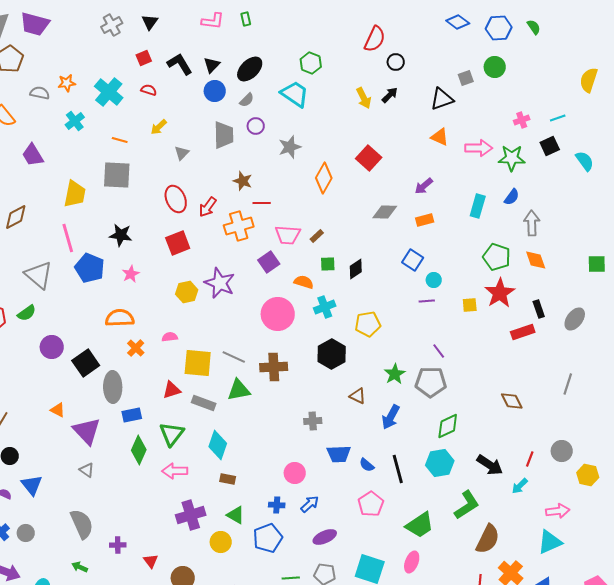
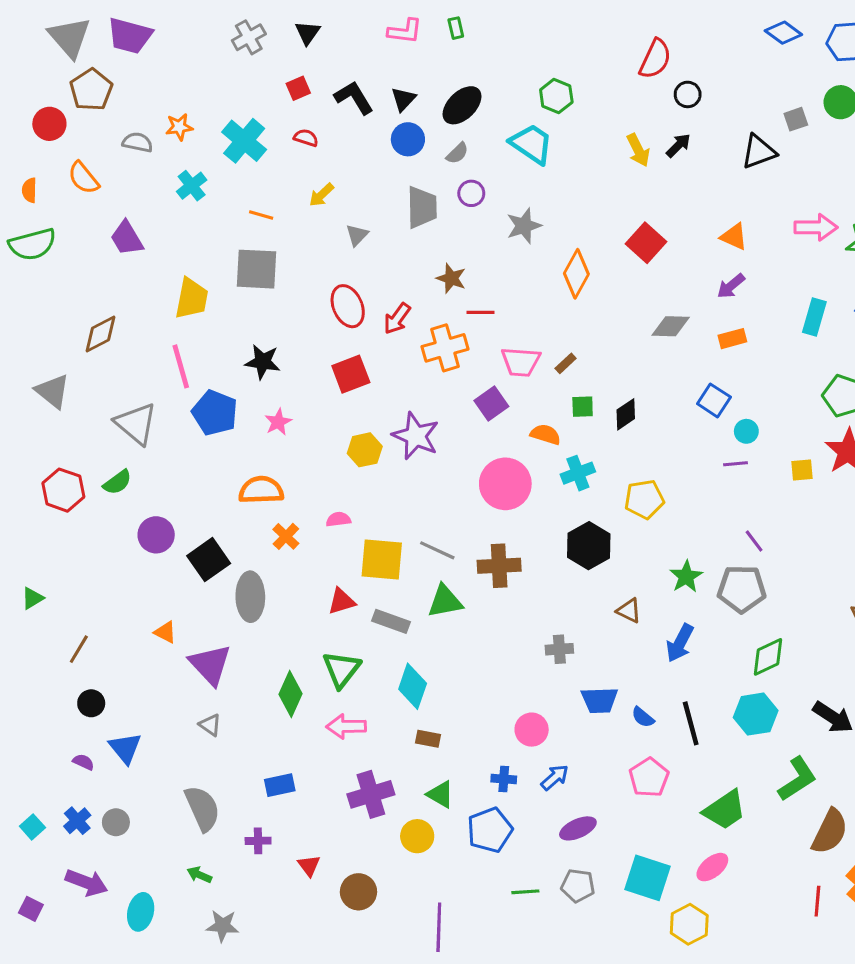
orange triangle: (440, 137) -> (734, 237), moved
blue rectangle: (132, 415) -> (280, 785), moved
pink ellipse: (412, 562) -> (712, 867), turned 30

